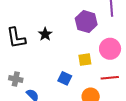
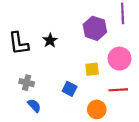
gray cross: (16, 79) -> (27, 83), moved

